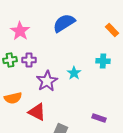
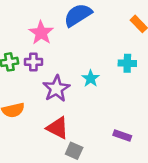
pink star: (20, 31) -> (41, 33), moved
red triangle: (37, 112) -> (58, 128), moved

